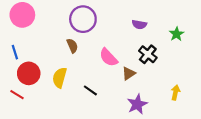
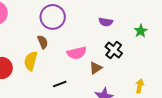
pink semicircle: (108, 57) -> (77, 53), turned -60
yellow semicircle: (60, 78) -> (31, 61), moved
black line: (90, 90) -> (60, 84), turned -56

